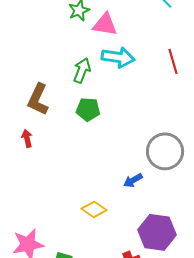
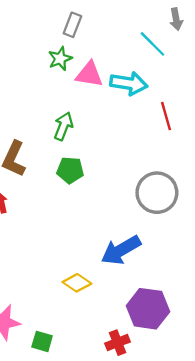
cyan arrow: (118, 57) -> (129, 83), moved
gray circle: (165, 151) -> (157, 193), moved
blue arrow: (133, 180) -> (121, 250), size x1.8

